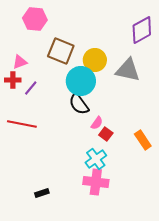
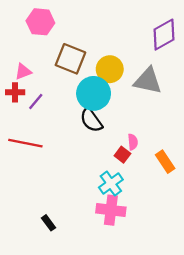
pink semicircle: (97, 123) -> (133, 142), moved, turned -40
black rectangle: (42, 193) -> (49, 223), turned 72

